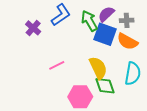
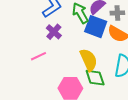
purple cross: (33, 28) -> (54, 32), moved
pink line: (57, 65) -> (38, 56), moved

